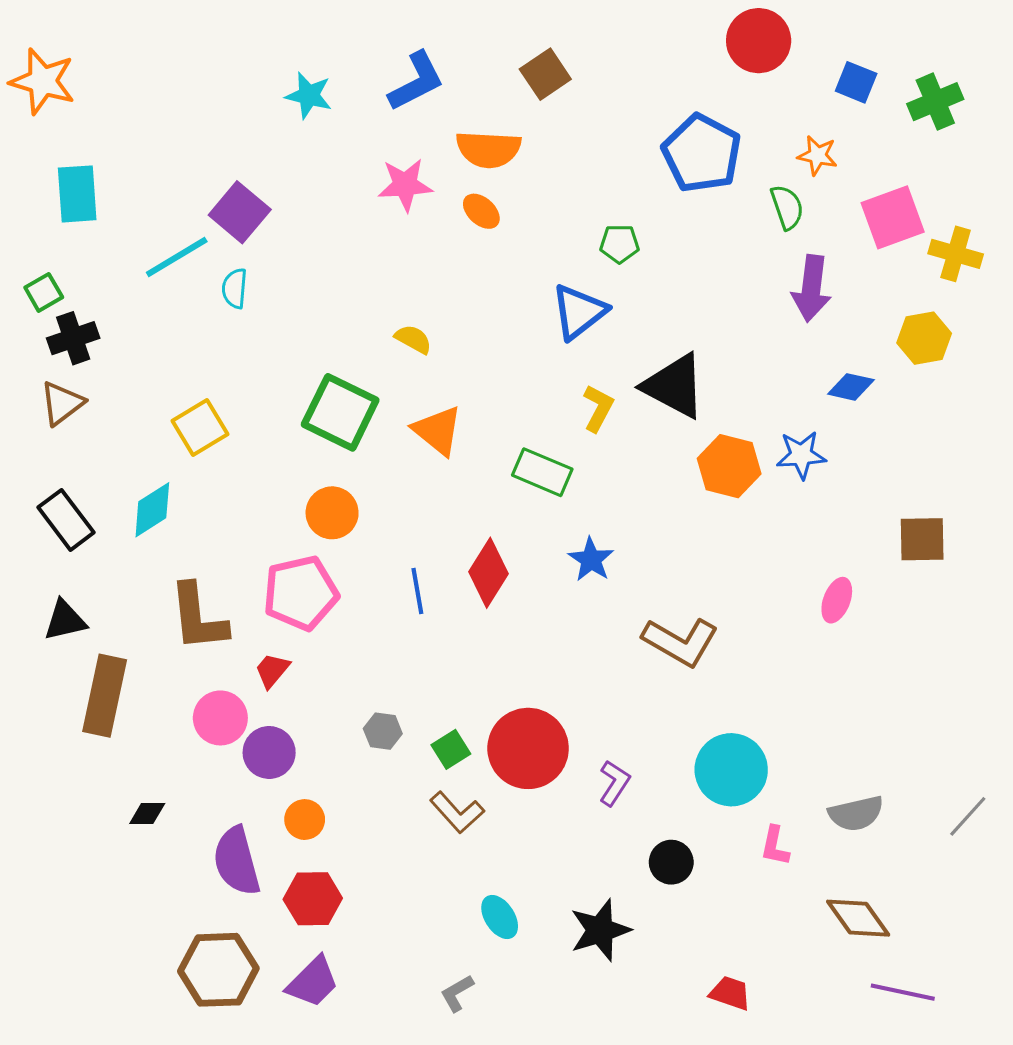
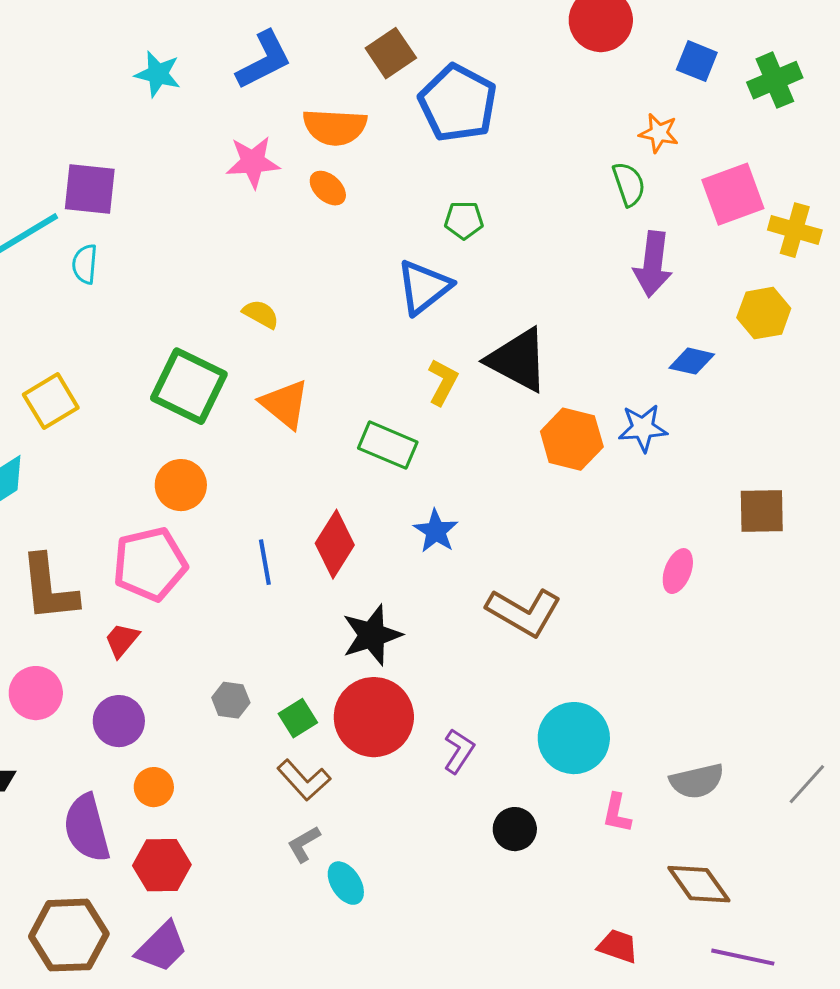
blue pentagon: (702, 153) -> (458, 103), moved
purple square: (240, 212) -> (90, 189), turned -34
pink circle: (220, 718) -> (36, 693), moved
black star: (600, 930) -> (372, 635), moved
gray L-shape: (457, 993) -> (304, 844), moved
red trapezoid: (730, 993) -> (618, 946), moved

